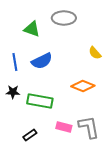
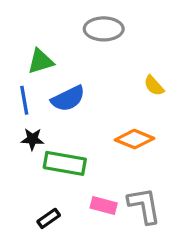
green triangle: (32, 29) -> (41, 61), moved, turned -36
black star: (13, 92) -> (32, 139), moved

